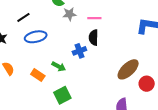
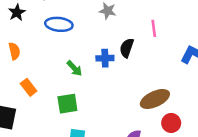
pink line: (94, 18) -> (154, 28), moved, turned 64
orange rectangle: (38, 75) -> (29, 87), moved

